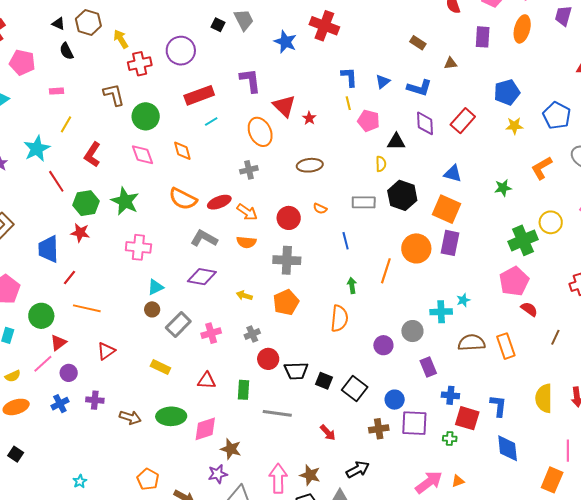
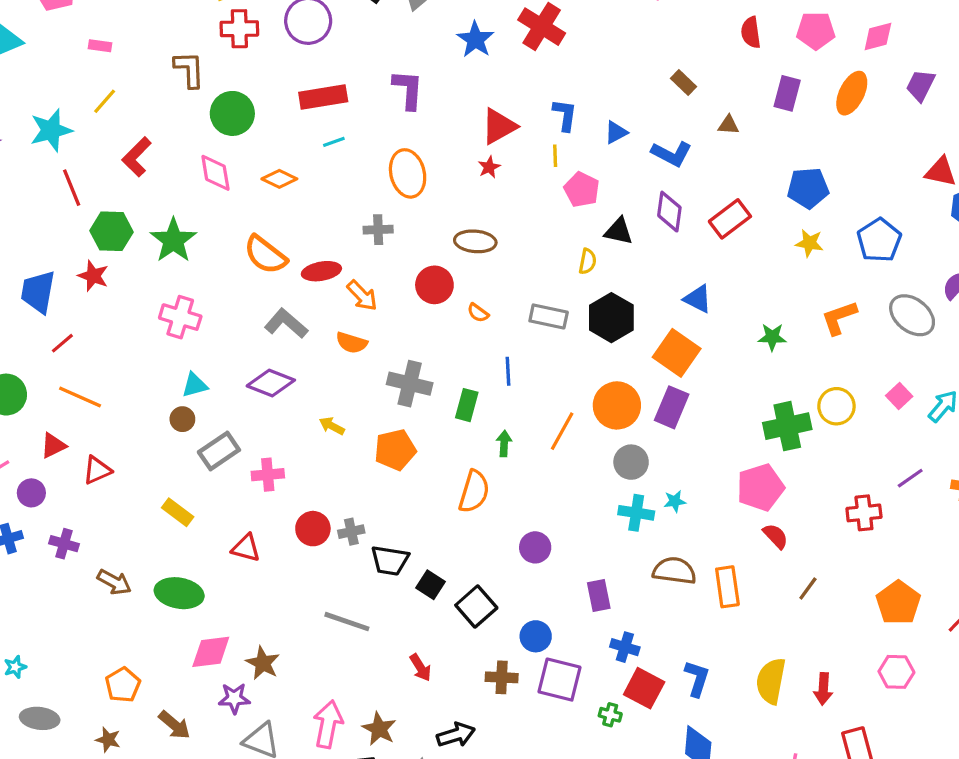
red triangle: (284, 106) -> (499, 126), moved, turned 35
orange diamond: (182, 151) -> (279, 179), turned -60
red circle: (289, 218) -> (434, 285), moved
gray circle: (412, 331) -> (631, 462), moved
gray cross: (252, 334) -> (351, 532), moved
red triangle: (58, 343) -> (53, 445), moved
red circle: (268, 359) -> (313, 529), moved
green rectangle: (243, 390) -> (467, 405), moved
pink diamond: (205, 429) -> (211, 652), moved

